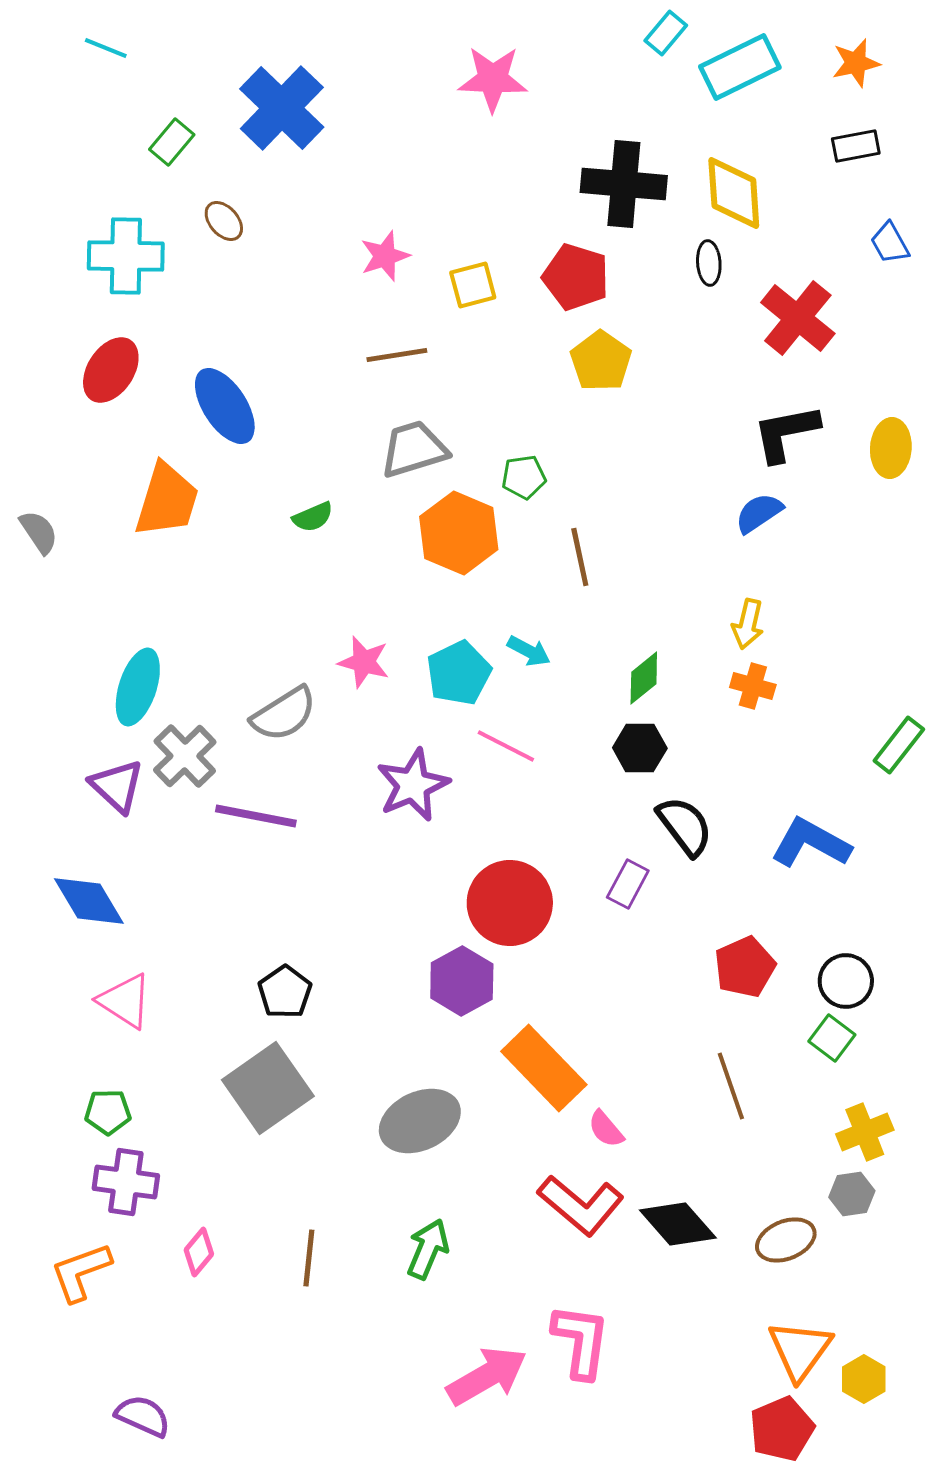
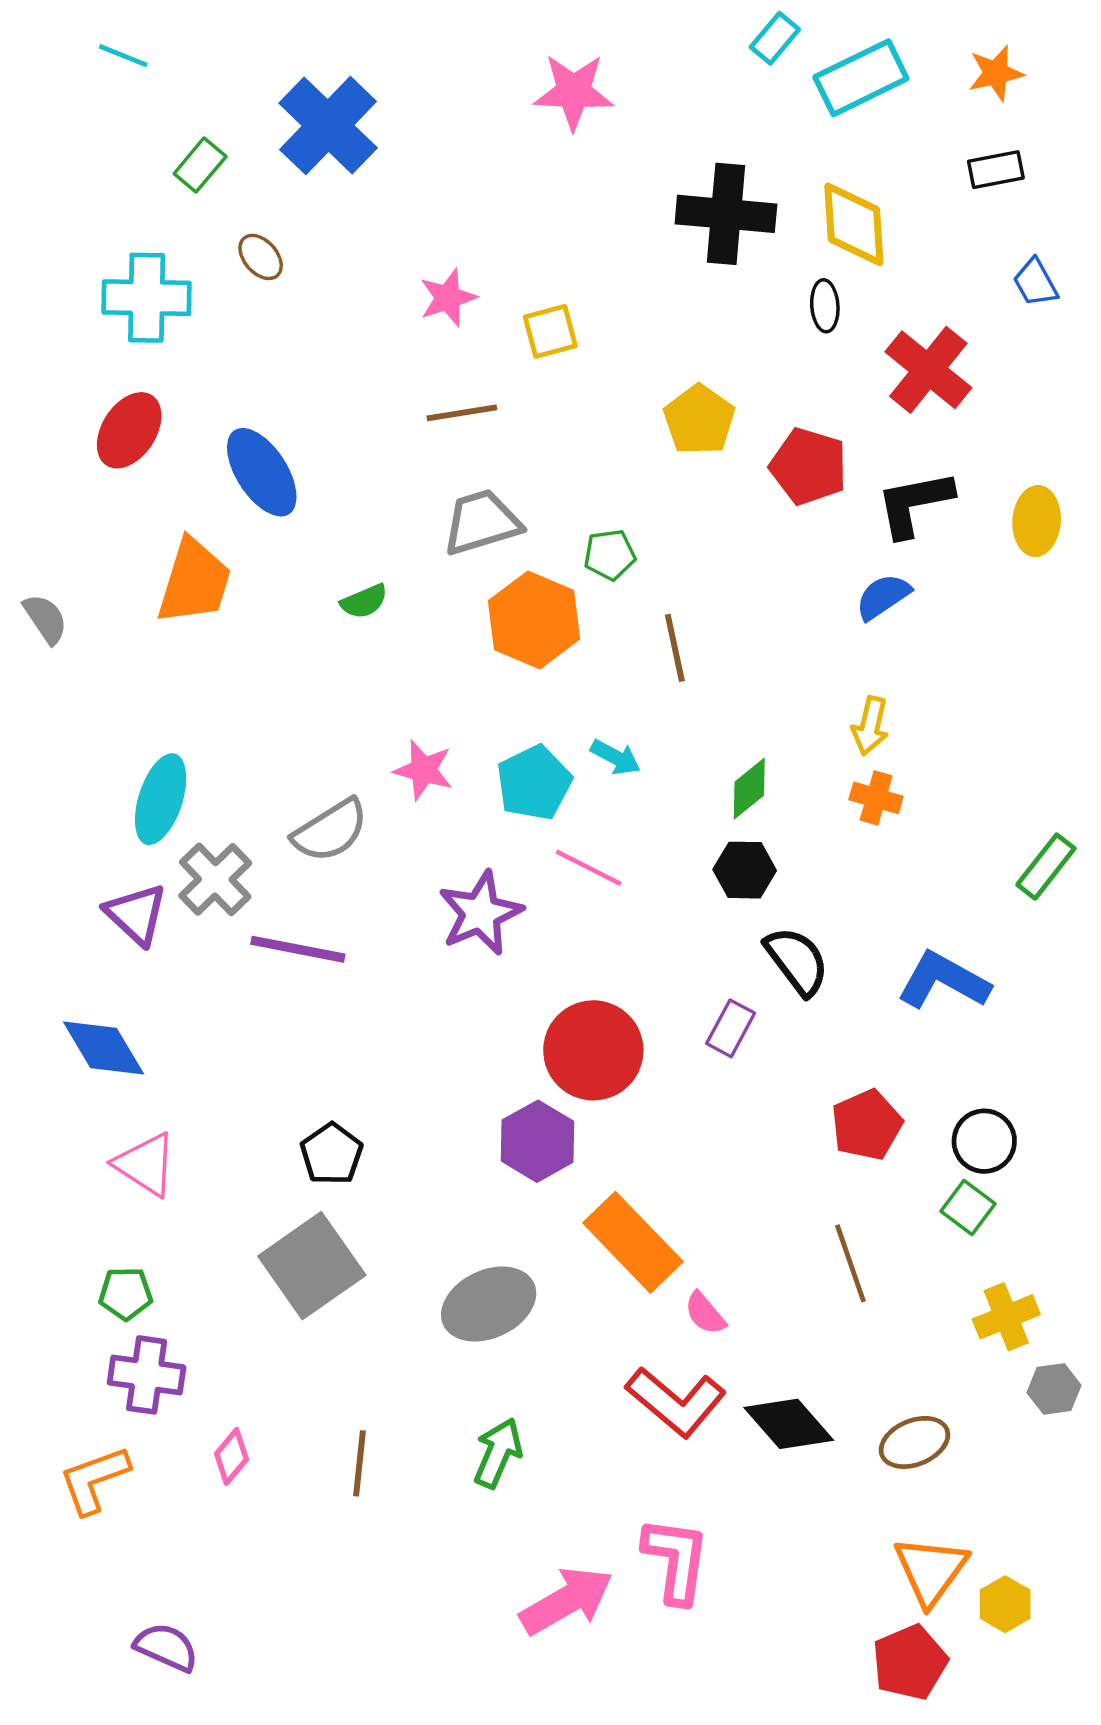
red pentagon: (576, 277) -> (809, 466), moved
gray hexagon: (852, 1194) -> (1054, 1389), moved

